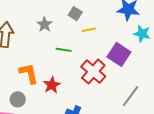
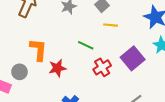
green line: (64, 50) -> (86, 45), moved
red cross: (93, 72) -> (102, 67), size x0.7

